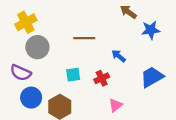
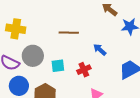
yellow cross: (26, 22) -> (16, 29), moved, turned 36
gray circle: (37, 47) -> (33, 56), moved

